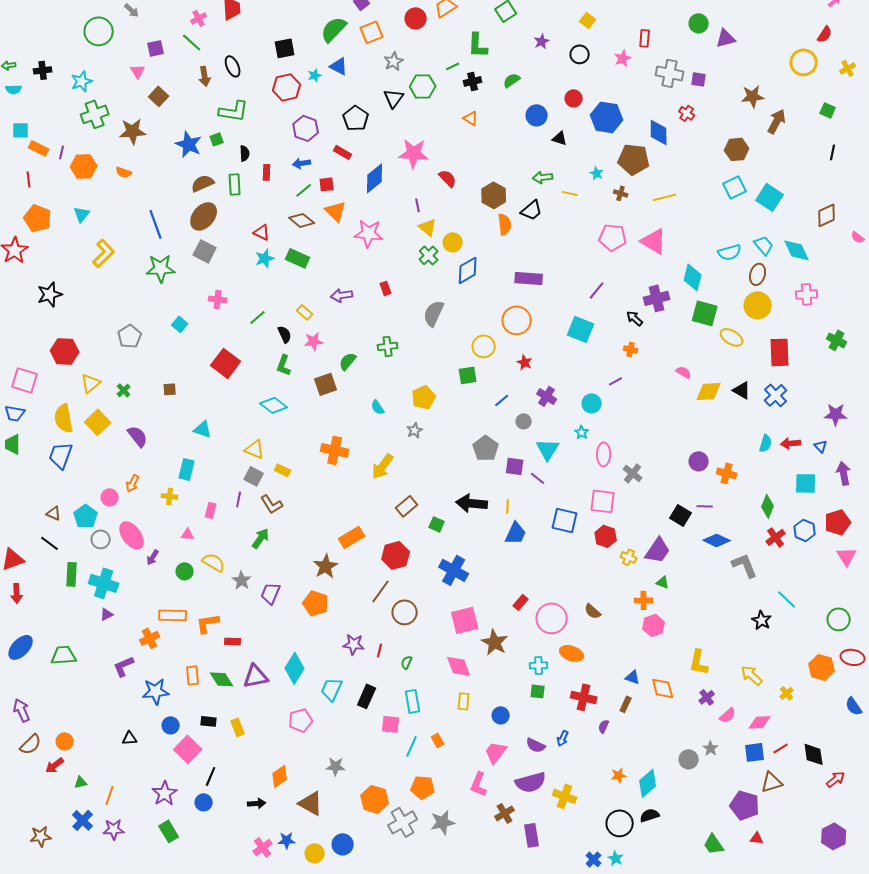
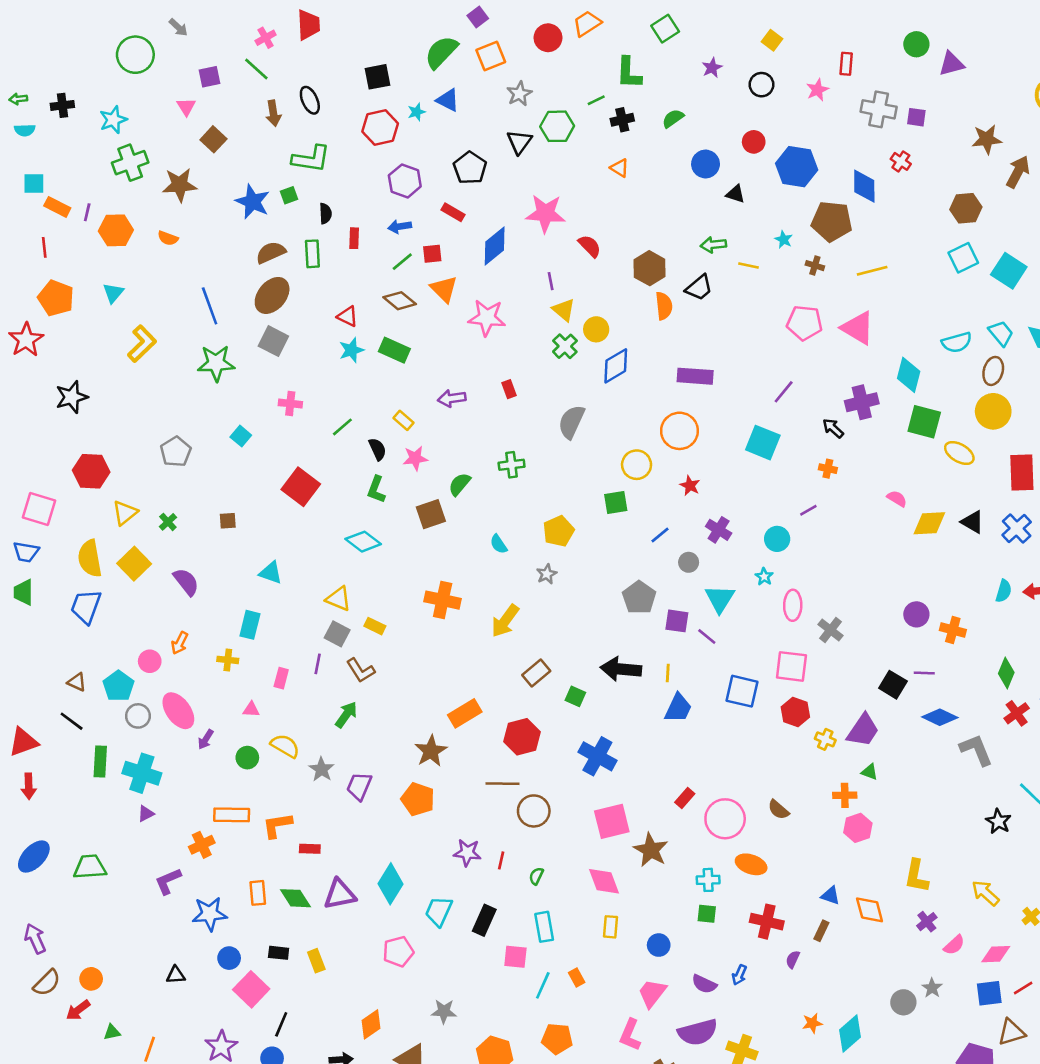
brown line: (381, 591) -> (502, 784), turned 55

